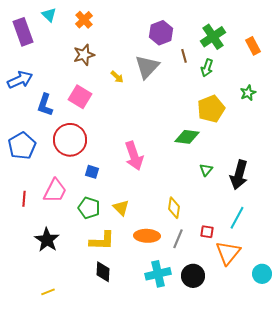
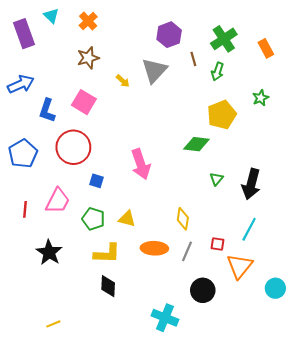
yellow triangle: (121, 208) -> (127, 219), turned -30
cyan cross: (158, 274) -> (165, 318), moved, turned 35
yellow line: (48, 292) -> (53, 324), moved

